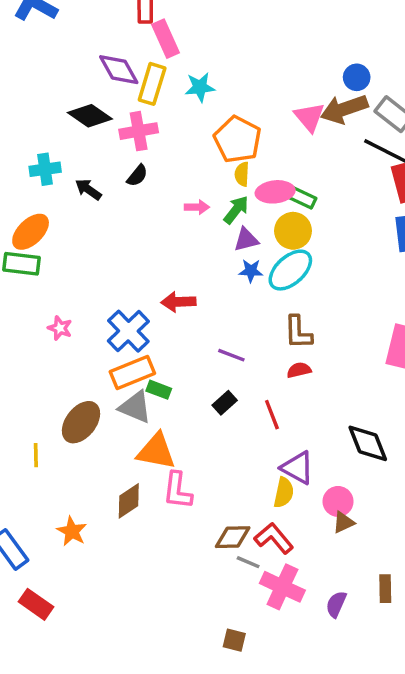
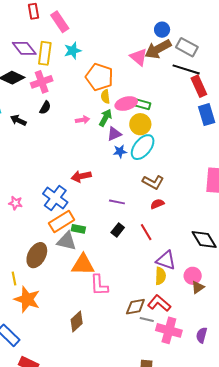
pink rectangle: (165, 39) -> (60, 22), moved
brown L-shape: (298, 332) -> (153, 182), turned -50
brown diamond: (129, 501) -> (77, 322), moved
orange star: (72, 531) -> (27, 299), moved, size x1.5

